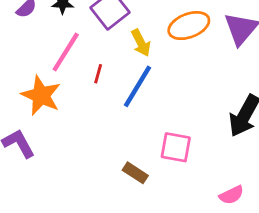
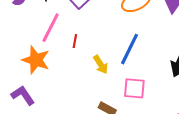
yellow arrow: (141, 43) -> (101, 64), moved
blue line: (138, 86) -> (130, 49), moved

